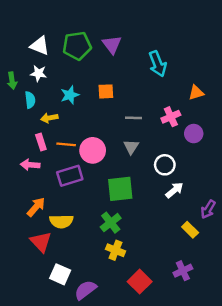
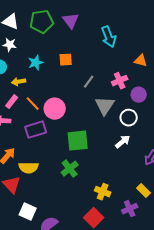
orange triangle: (196, 93) -> (141, 61), turned 32
gray line: (134, 118) -> (89, 82), turned -56
pink rectangle: (41, 142) -> (12, 102), turned 56
orange line: (66, 144) -> (33, 104), turned 42
gray triangle: (131, 147) -> (105, 106), moved, size x1.5
white circle: (165, 165) -> (129, 118), moved
yellow rectangle: (190, 230) -> (144, 191), moved
yellow cross: (115, 250) -> (103, 192), moved

